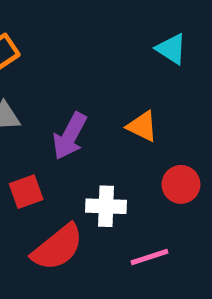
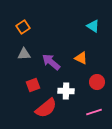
purple arrow: (70, 136) -> (51, 62), turned 102
pink line: (150, 257) -> (94, 112), moved

